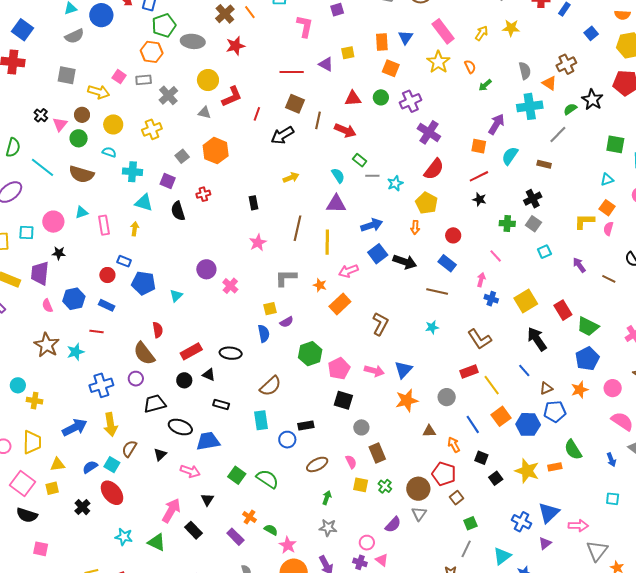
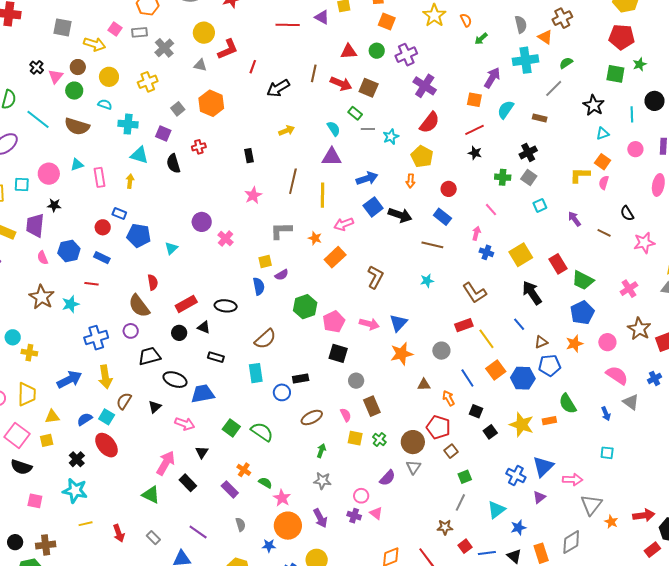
black star: (592, 100) -> (594, 105), moved
brown square: (295, 104) -> (369, 88), moved
green square: (615, 144) -> (615, 74), moved
cyan star: (124, 537) -> (75, 491), moved, size x1.4

